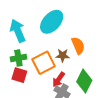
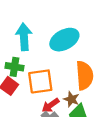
orange semicircle: (78, 46) -> (85, 75), size x1.4
brown star: (63, 55) -> (71, 99), moved

